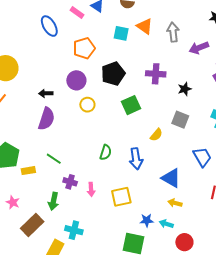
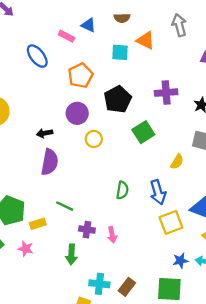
gray arrow: (173, 32) -> (179, 25), moved
yellow square: (121, 197) -> (171, 222), moved
pink star: (13, 202) -> (26, 249), moved
brown rectangle: (32, 225) -> (127, 287), moved, size x0.7

